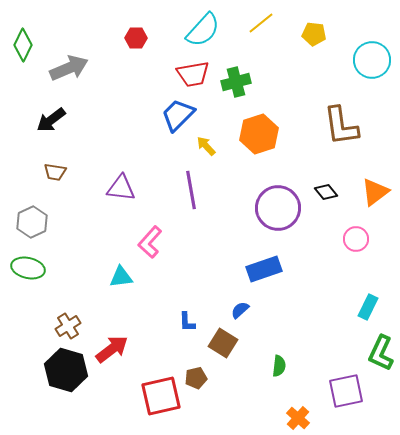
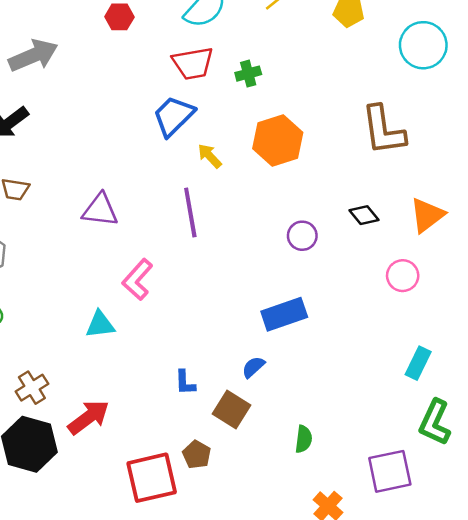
green cross: (236, 82) -> (248, 74), size x0.7
purple circle: (278, 208) -> (302, 236), size x0.5
brown pentagon: (196, 378) -> (197, 455), turned -30

